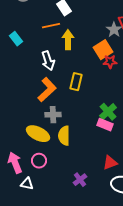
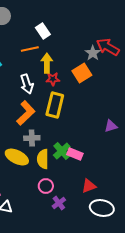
red star: (110, 62) -> (53, 79), moved
yellow rectangle: (76, 82) -> (55, 105), size x1.4
green cross: (108, 112) -> (62, 151), moved
pink rectangle: (105, 125) -> (75, 154), moved
pink circle: (39, 161) -> (46, 186), moved

